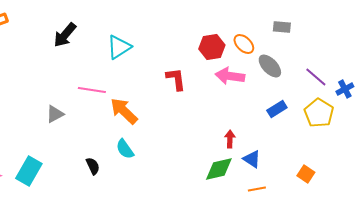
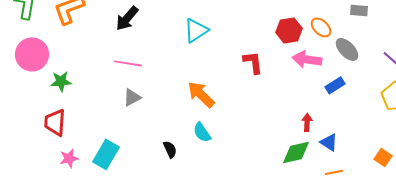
black arrow: (65, 35) -> (127, 18), moved
pink line: (92, 90) -> (128, 63), moved
blue rectangle: (277, 109) -> (335, 85), moved

